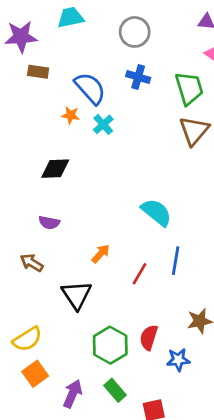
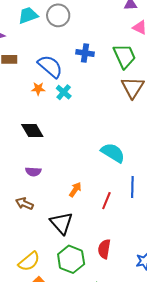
gray circle: (135, 32) -> (58, 15), moved
black diamond: (55, 169) -> (32, 130), turned 70
red semicircle: (149, 337) -> (104, 249), moved
green hexagon: (110, 345) -> (71, 259), moved

